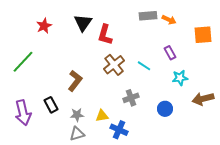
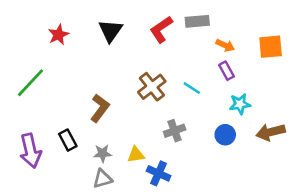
orange arrow: (169, 20) -> (225, 45), moved
red L-shape: (105, 35) -> (161, 29), moved, turned 40
blue circle: (165, 109) -> (225, 135), moved

